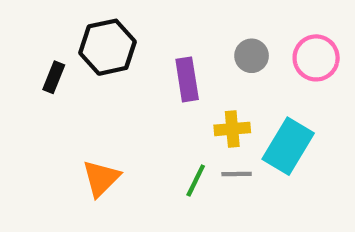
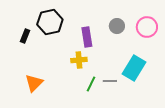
yellow cross: (232, 129) -> (79, 60), moved
orange triangle: (101, 178) -> (34, 83), moved

